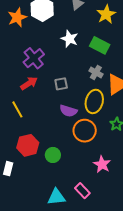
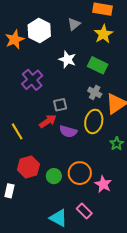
red arrow: (29, 83) -> (48, 121), moved
orange circle: (85, 131) -> (80, 173), moved
cyan triangle: (56, 197) -> (58, 218), turned 36

